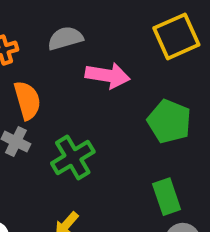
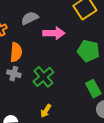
orange semicircle: (27, 100) -> (16, 52), turned 30

